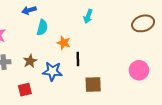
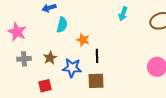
cyan arrow: (88, 16) -> (123, 14), moved
brown square: (93, 85) -> (96, 81), moved

